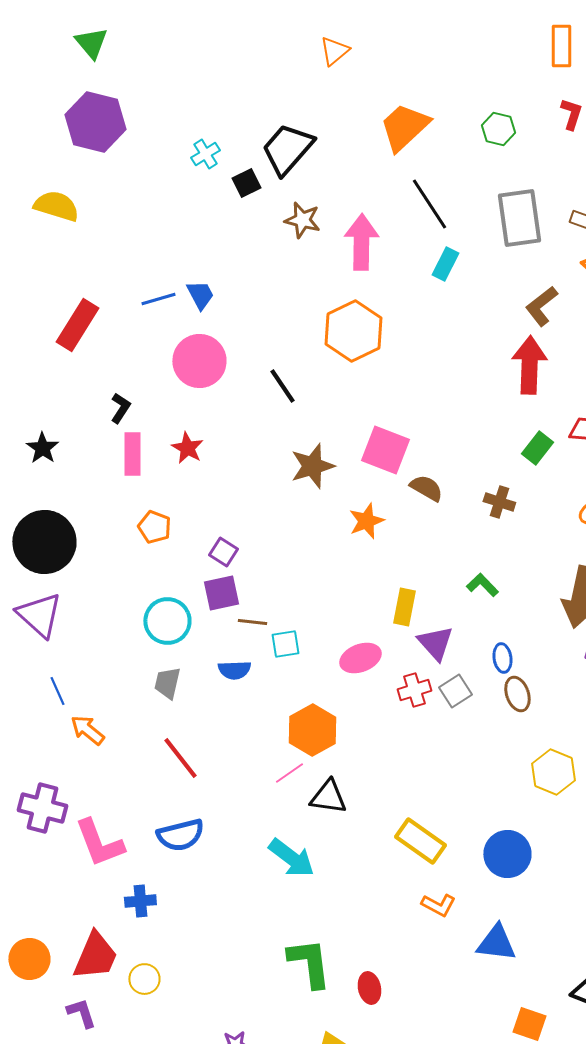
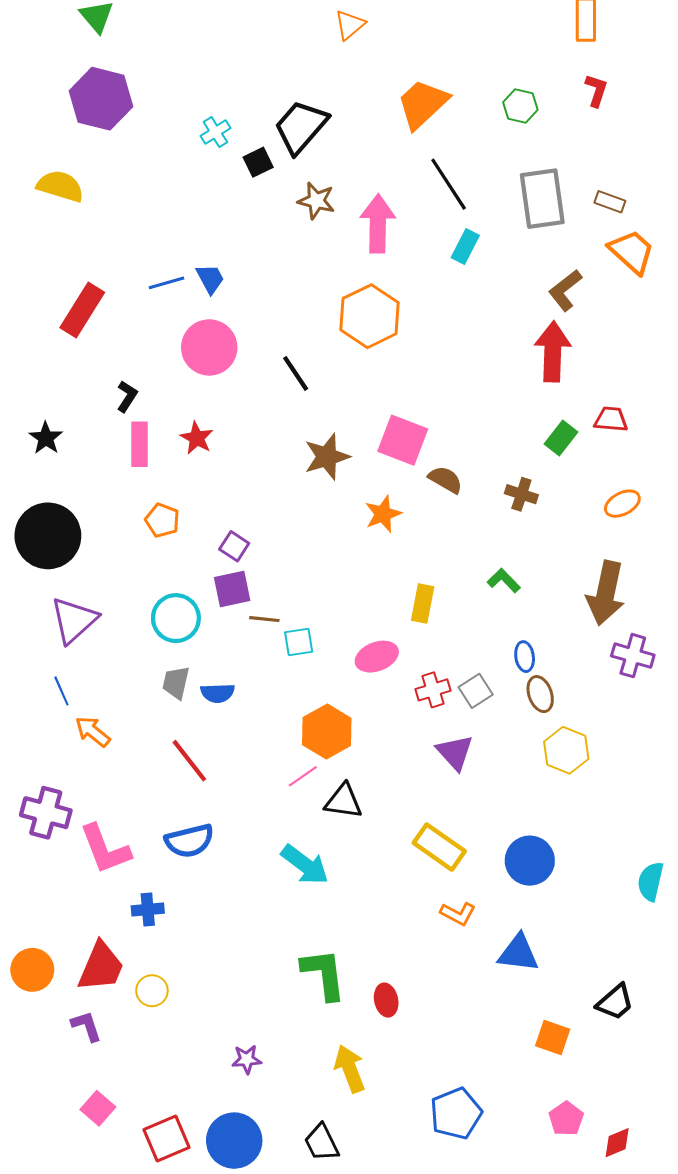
purple triangle: (39, 615) -> (74, 620), moved, turned 36
purple triangle: (435, 643) -> (455, 752), moved
blue semicircle: (234, 670) -> (218, 693), moved
yellow hexagon: (553, 772) -> (566, 750), moved

